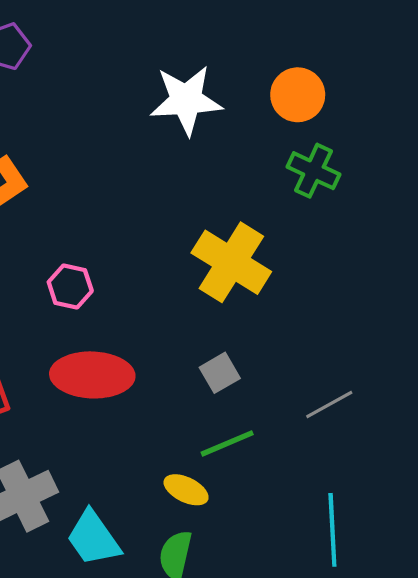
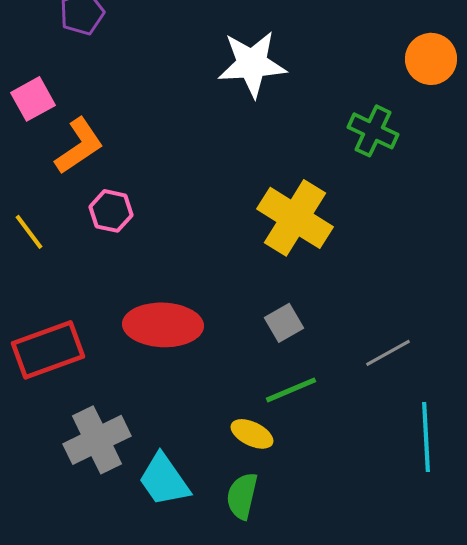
orange circle: (298, 95) -> (431, 59), moved
pink hexagon: (70, 286) -> (111, 211), moved
cyan line: (332, 530) -> (426, 437), moved

